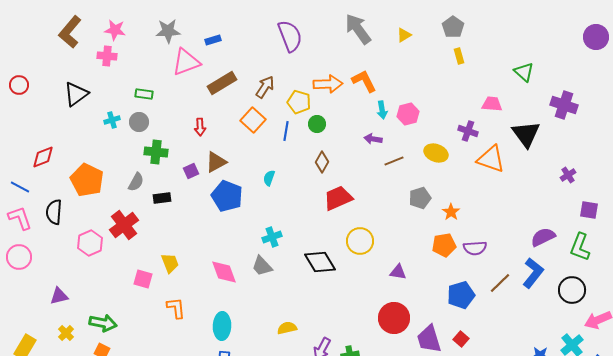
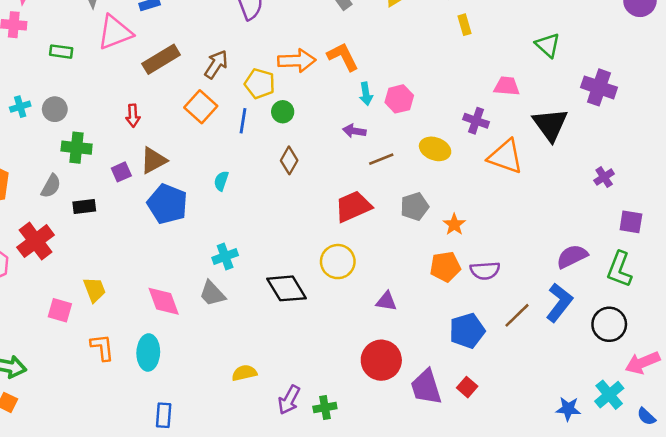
green rectangle: (144, 94) -> (61, 52), moved
red trapezoid: (338, 198) -> (353, 207), moved
cyan ellipse: (222, 326) -> (148, 352), moved

